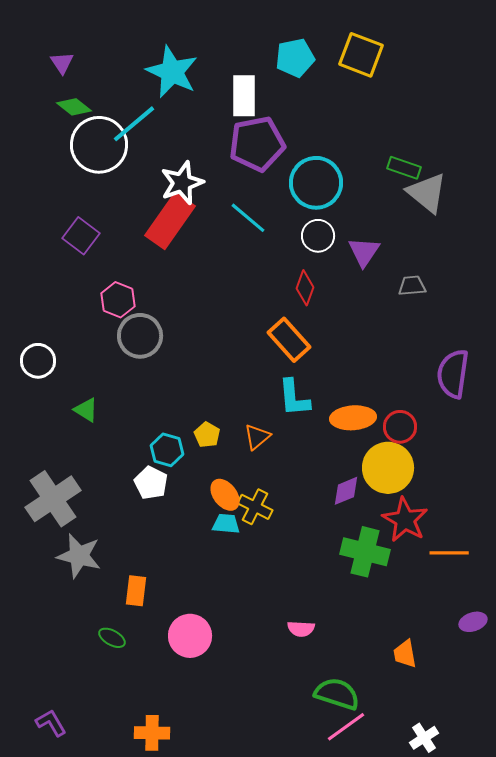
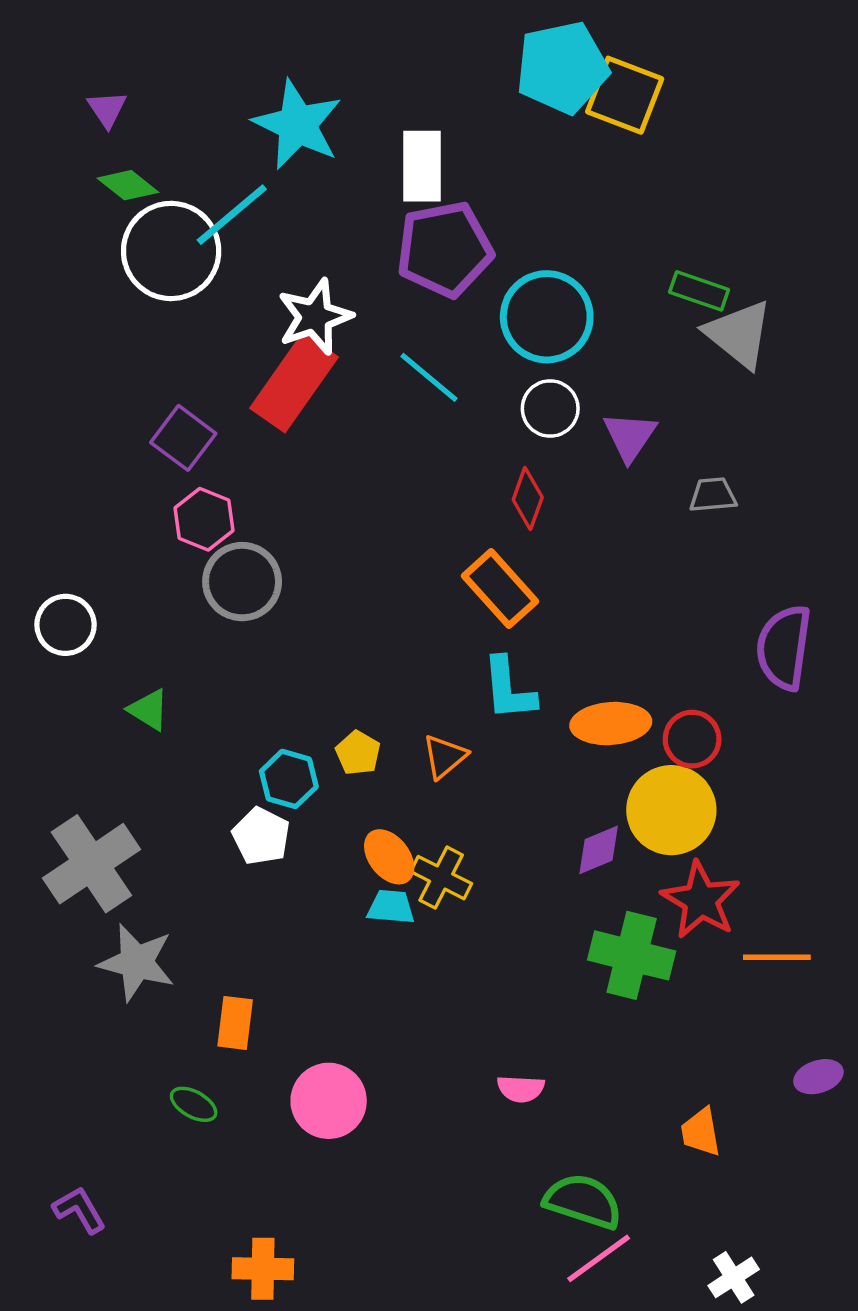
cyan pentagon: (295, 58) -> (562, 68), moved, size x1.4
purple square: (81, 236) -> (183, 438), moved
purple L-shape: (51, 723) -> (79, 1210), moved

